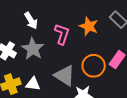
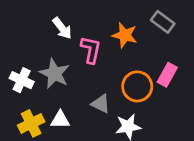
white arrow: (31, 21) -> (62, 28), moved
gray triangle: (65, 75) -> (101, 104), size x0.7

